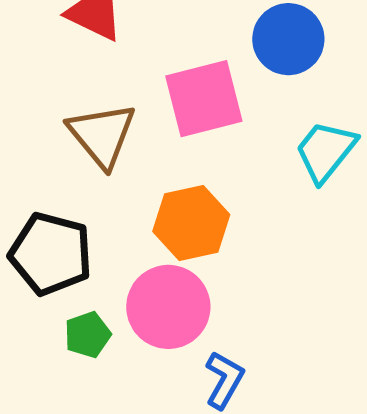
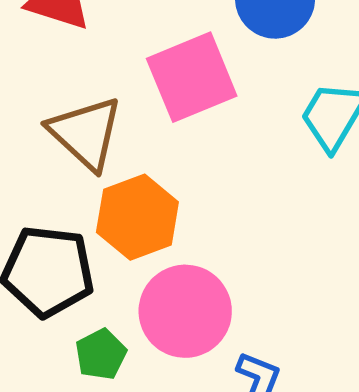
orange hexagon: (191, 223) -> (137, 217), moved

